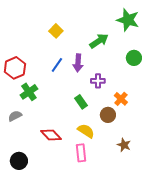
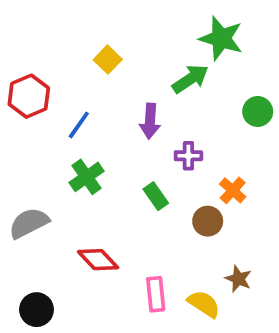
green star: (128, 20) -> (221, 38), moved
blue line: (57, 65) -> (79, 125), moved
red hexagon: (15, 68) -> (29, 96), moved
green cross: (29, 92) -> (87, 177), moved
gray semicircle: (15, 116) -> (29, 223), size x1.5
yellow semicircle: (86, 131) -> (204, 304), moved

